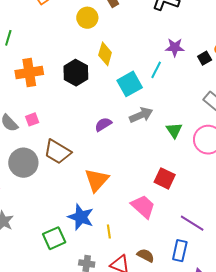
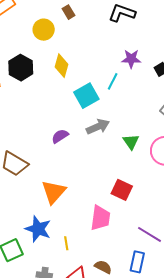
black hexagon: (76, 73) -> (21, 68), moved
pink trapezoid: (143, 206) -> (100, 218), turned 56

